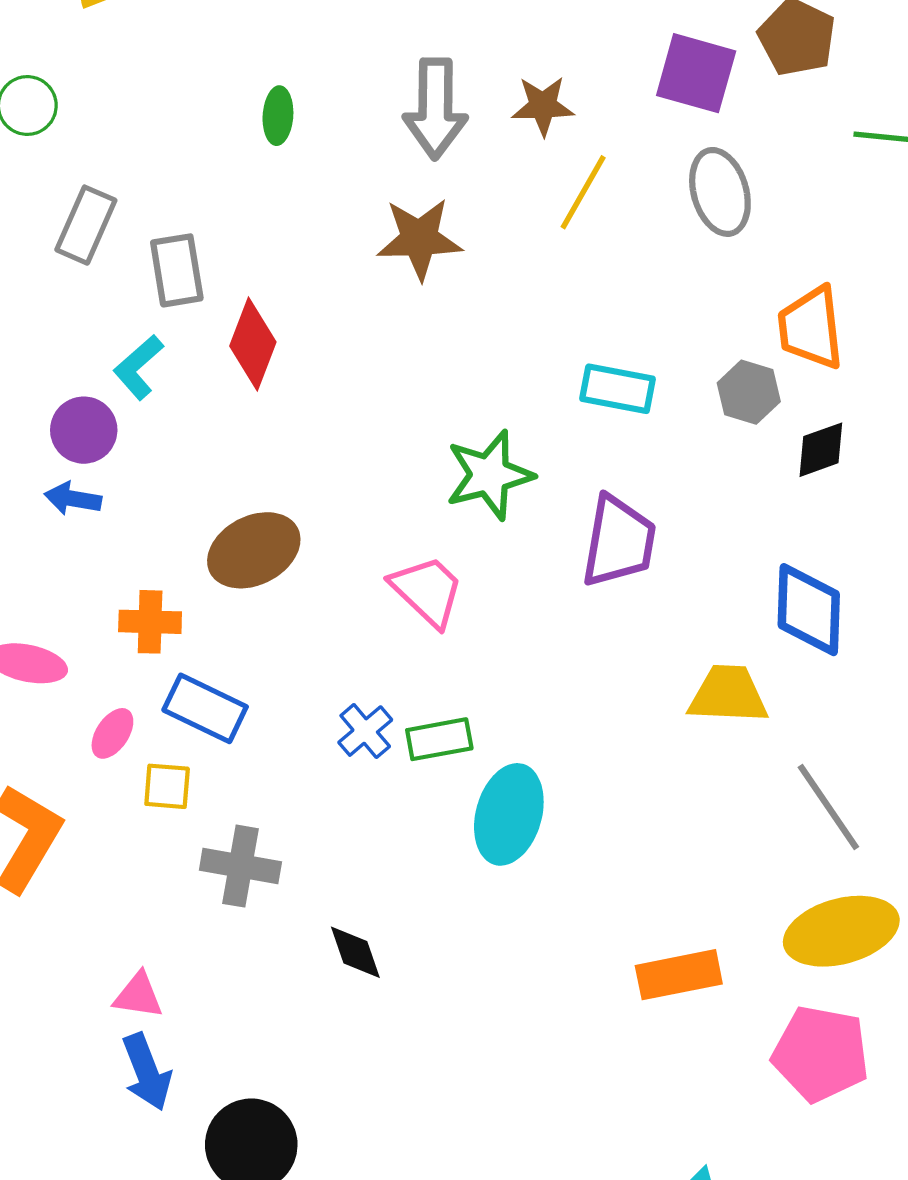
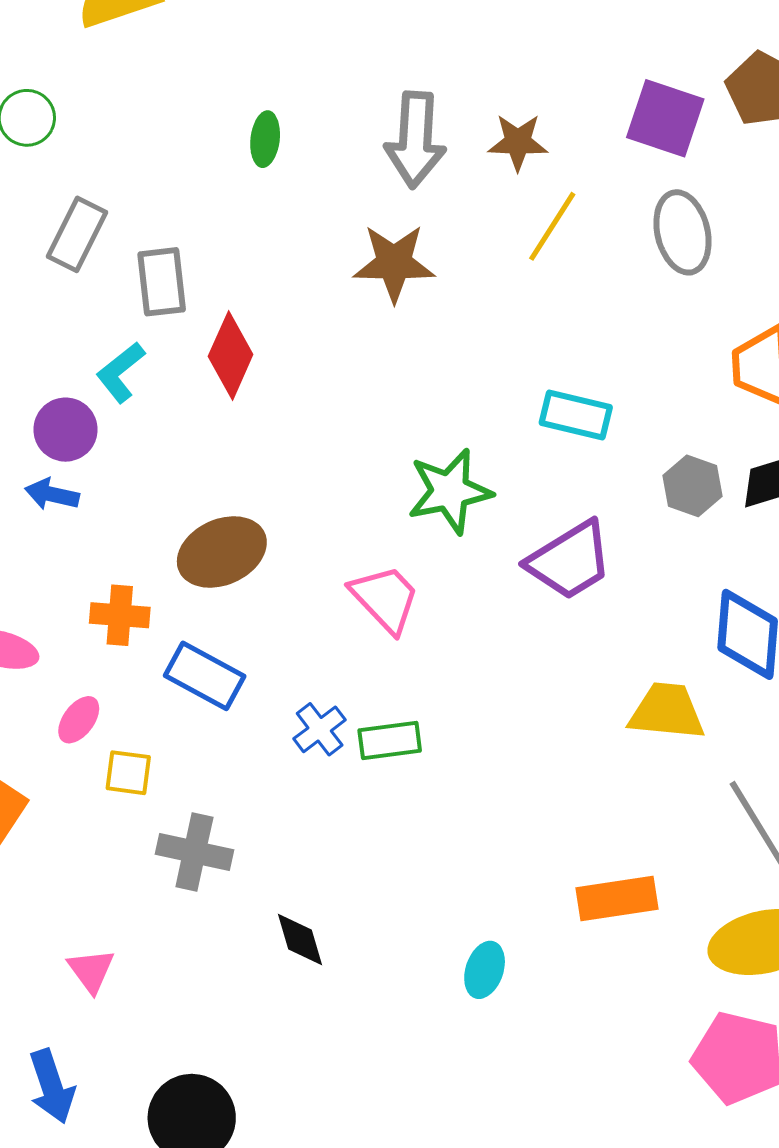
gray hexagon: (749, 392) -> (693, 486), moved
purple trapezoid: (619, 541) -> (570, 560), turned 46
blue rectangle: (205, 708) -> (205, 676), moved
cyan ellipse: (509, 814) -> (485, 970), moved, size x0.6
orange rectangle: (679, 975) -> (617, 899), moved
pink triangle: (138, 995) -> (91, 971), turned 42
blue arrow: (147, 1072) -> (52, 1086), moved

